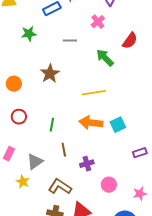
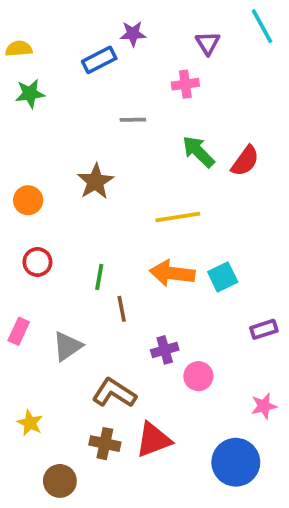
pink cross: (98, 22) -> (185, 84), turned 32
green star: (29, 34) -> (30, 94), moved
red semicircle: (130, 41) -> (245, 161), moved
brown line: (64, 150) -> (122, 309), moved
yellow star: (23, 182) -> (30, 423), moved
pink circle: (109, 185) -> (198, 376), moved

